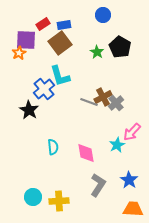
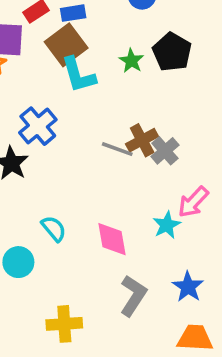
cyan L-shape: (60, 76) -> (78, 75), moved
cyan semicircle: (53, 147) -> (54, 229), turned -35
cyan circle: (33, 197) -> (18, 262), moved

